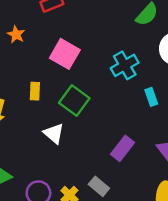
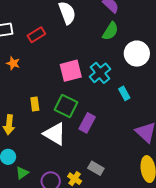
pink square: (65, 54) -> (71, 71), moved, turned -35
white triangle: (54, 133) -> (55, 134), size x1.4
purple rectangle: (122, 148) -> (87, 123), moved

